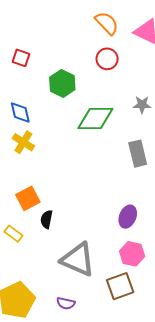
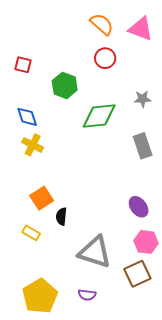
purple ellipse: (128, 217) -> (139, 207), turned -55

